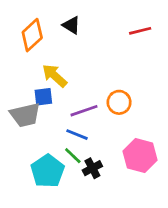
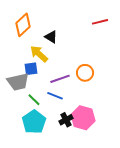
black triangle: (71, 25) -> (51, 37), moved
green line: (73, 156) -> (34, 100), moved
pink hexagon: (140, 156) -> (83, 118), moved

